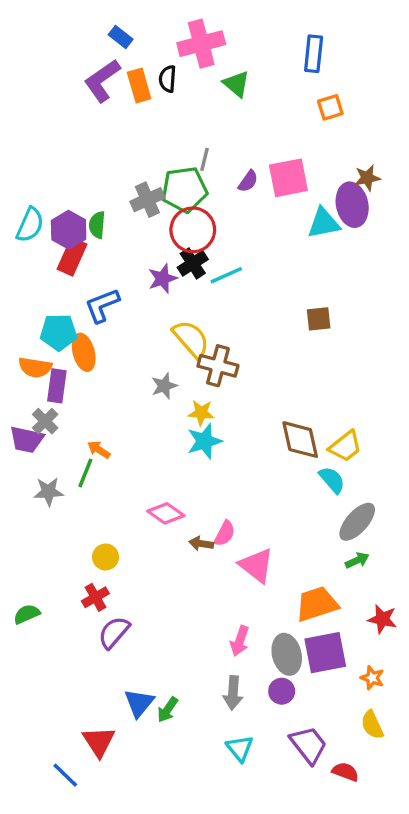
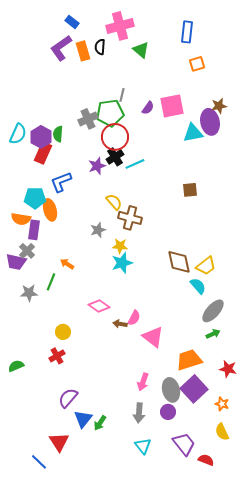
yellow semicircle: (191, 339) -> (114, 202), size x0.7
orange arrow: (99, 450) -> (67, 264), moved
purple semicircle: (114, 632) -> (68, 398), moved
purple square: (325, 653) -> (194, 389), turned -32

